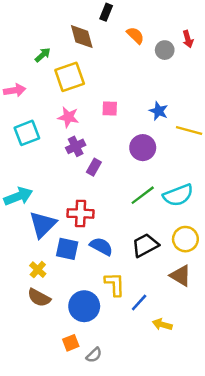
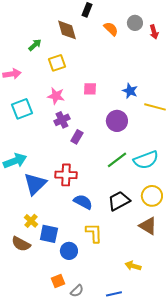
gray circle: (165, 50) -> (135, 23), moved
yellow square: (70, 77) -> (57, 63), size x0.7
blue square: (67, 249) -> (49, 234), moved
brown semicircle: (39, 298) -> (21, 244), moved
blue line: (139, 303) -> (114, 294), moved, turned 35
blue circle: (84, 306) -> (69, 251), size x0.7

